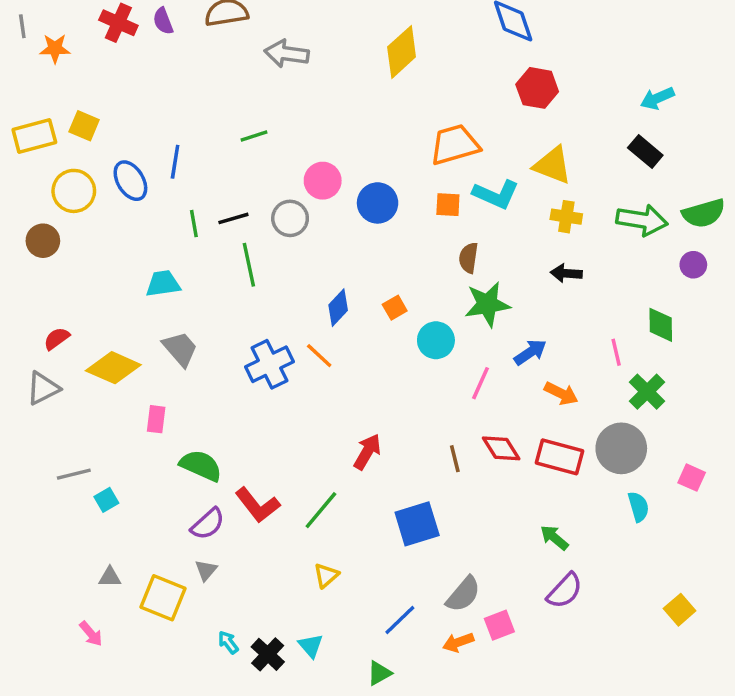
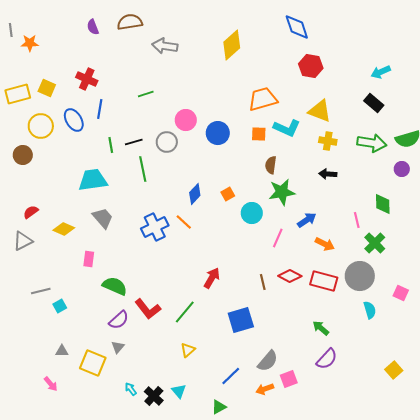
red cross: (118, 23) -> (87, 79), moved
cyan trapezoid: (163, 284) -> (93, 180), size x1.4
yellow diamond: (113, 368) -> (64, 229), size x0.7
red diamond: (501, 448) -> (290, 276), turned -30

